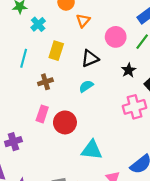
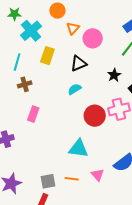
cyan cross: (38, 24) -> (31, 31), size x1.5
pink circle: (116, 37) -> (93, 38), moved
brown cross: (45, 82) -> (25, 84), moved
red circle: (65, 122) -> (95, 116), moved

